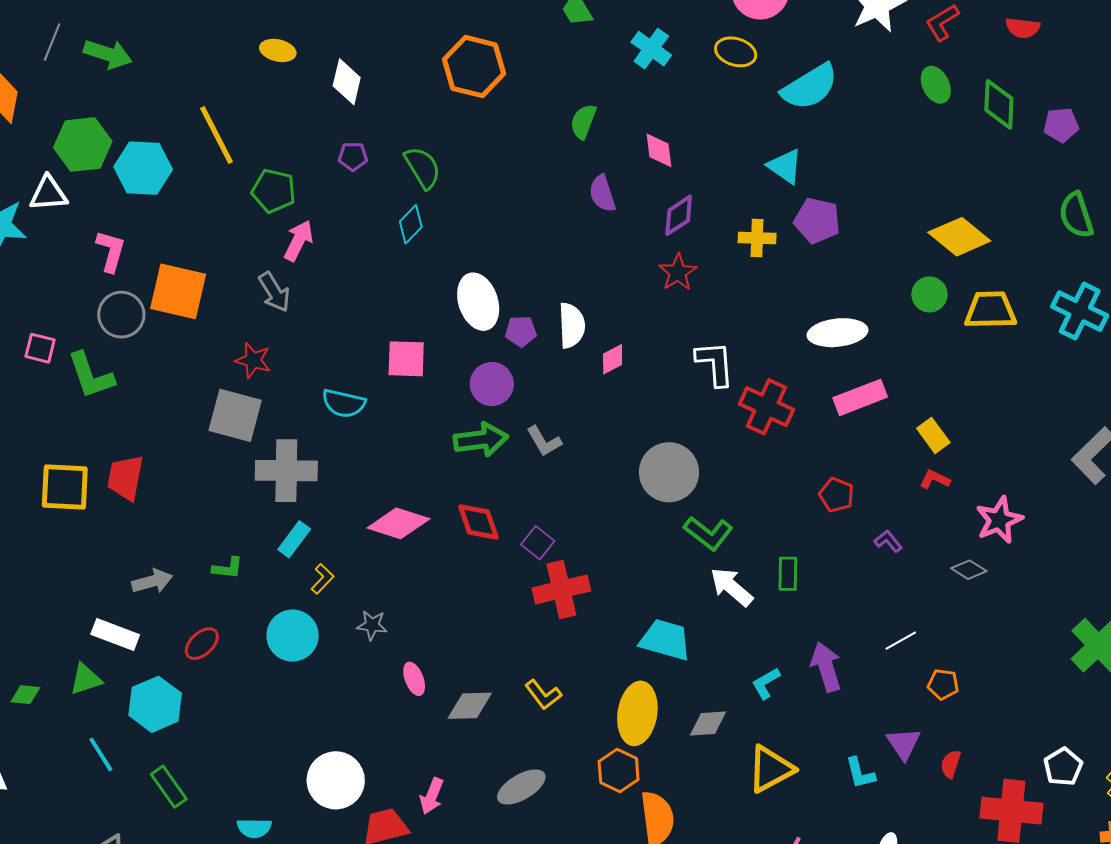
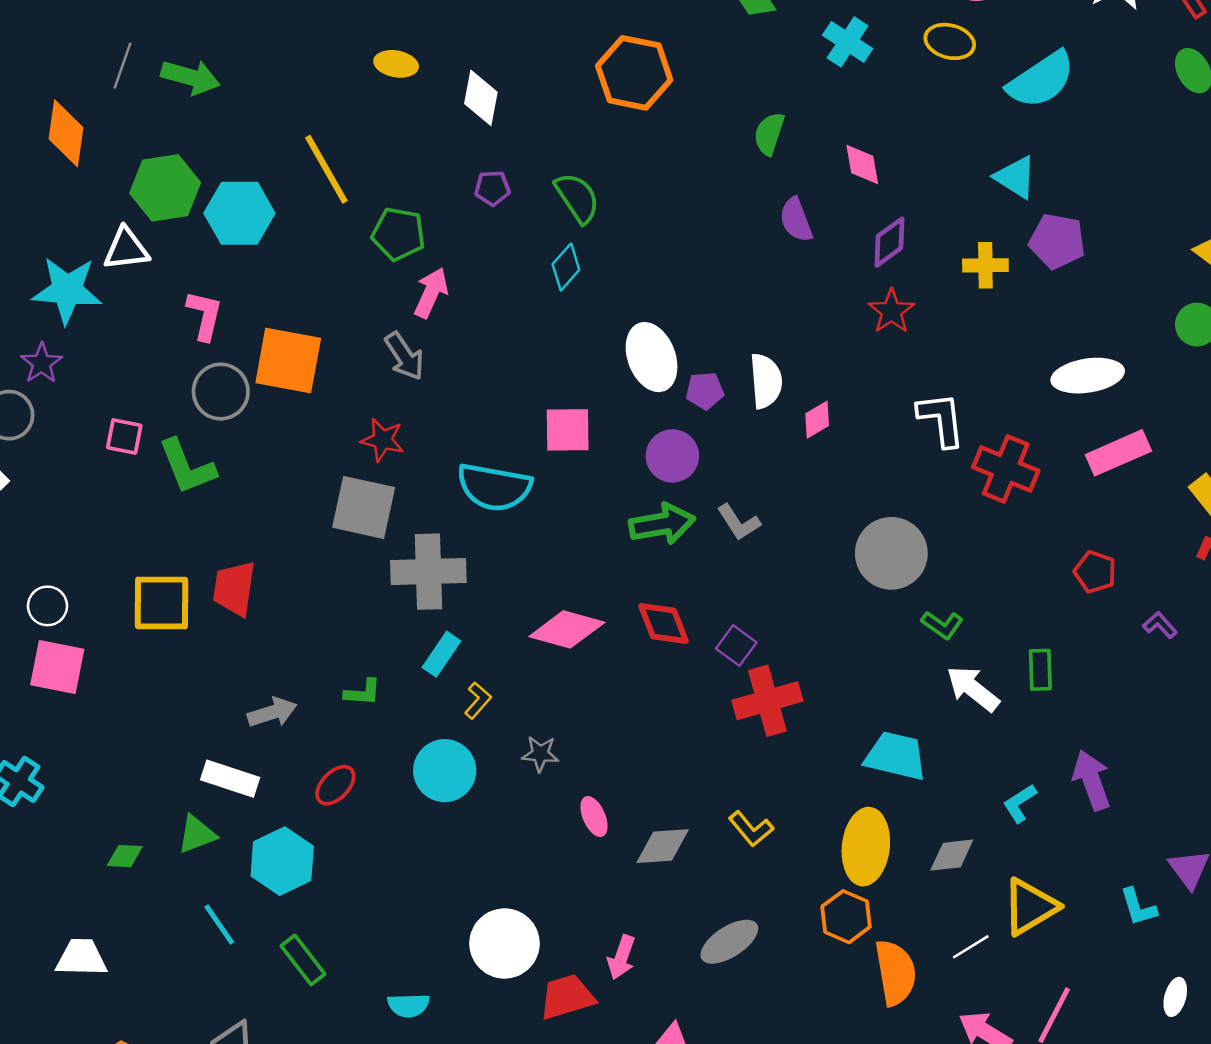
cyan semicircle: (344, 403) -> (494, 487), size x1.4
green L-shape: (708, 533) -> (942, 625), size x0.7
white line: (901, 641) -> (971, 947), moved

